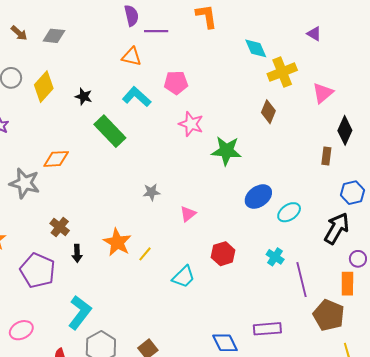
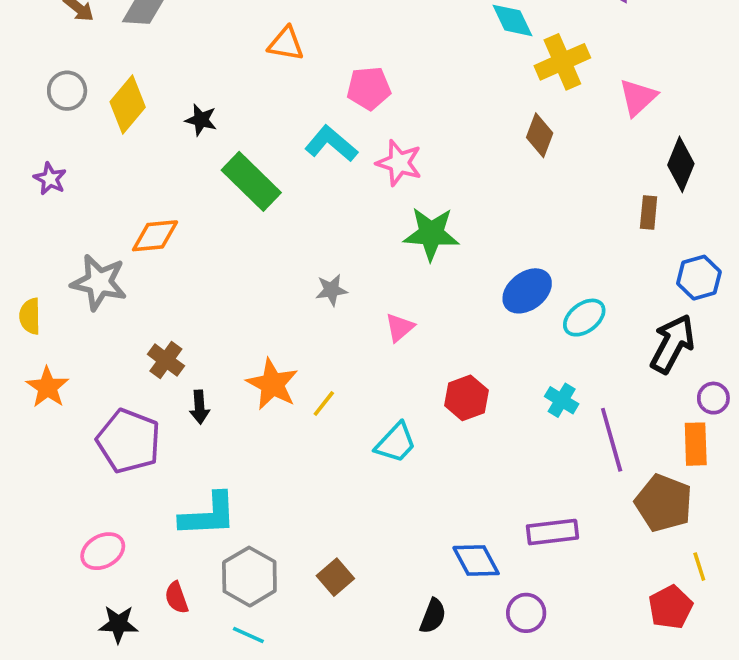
cyan L-shape: (137, 97) -> (331, 144), moved
green star: (226, 151) -> (431, 234), moved
cyan L-shape: (80, 312) -> (208, 515), turned 52

